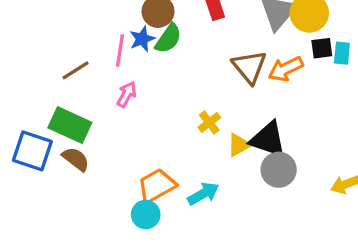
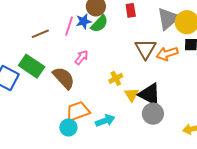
pink arrow: (127, 94) -> (81, 57), moved
yellow triangle: (239, 145) -> (131, 95), turned -42
brown semicircle: (76, 159) -> (64, 78), moved, size x1.4

